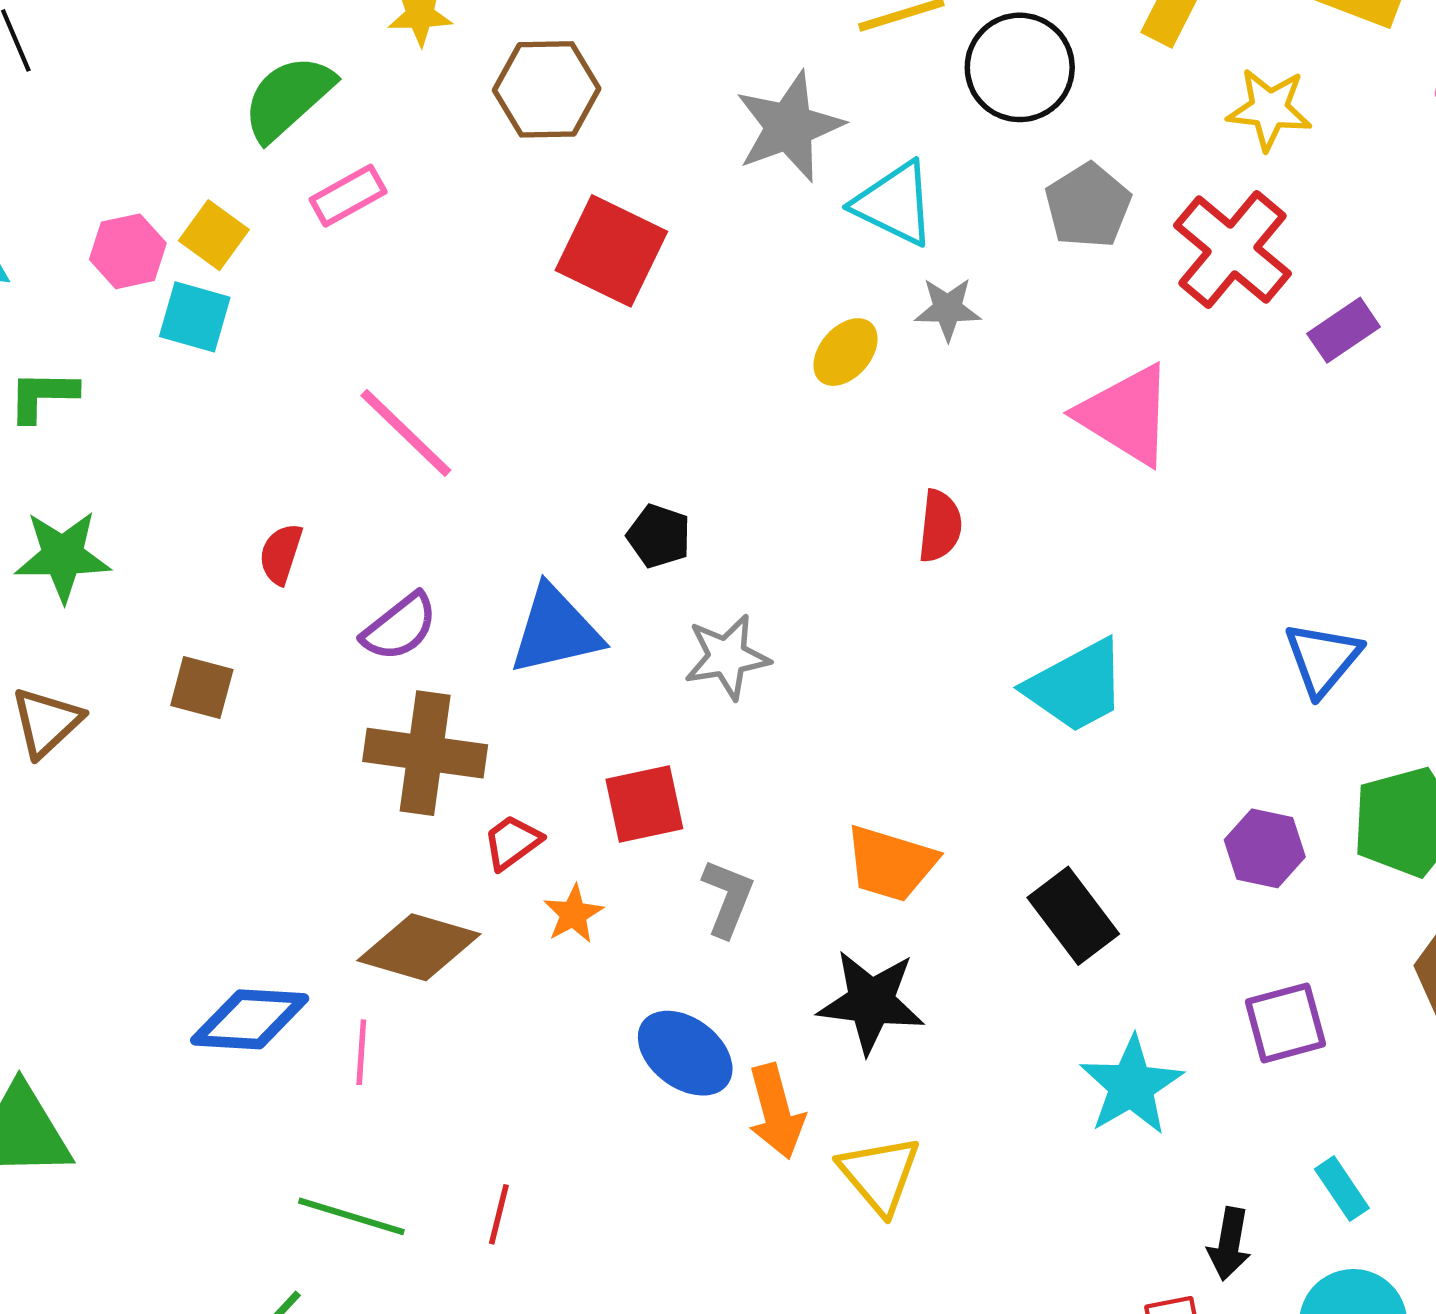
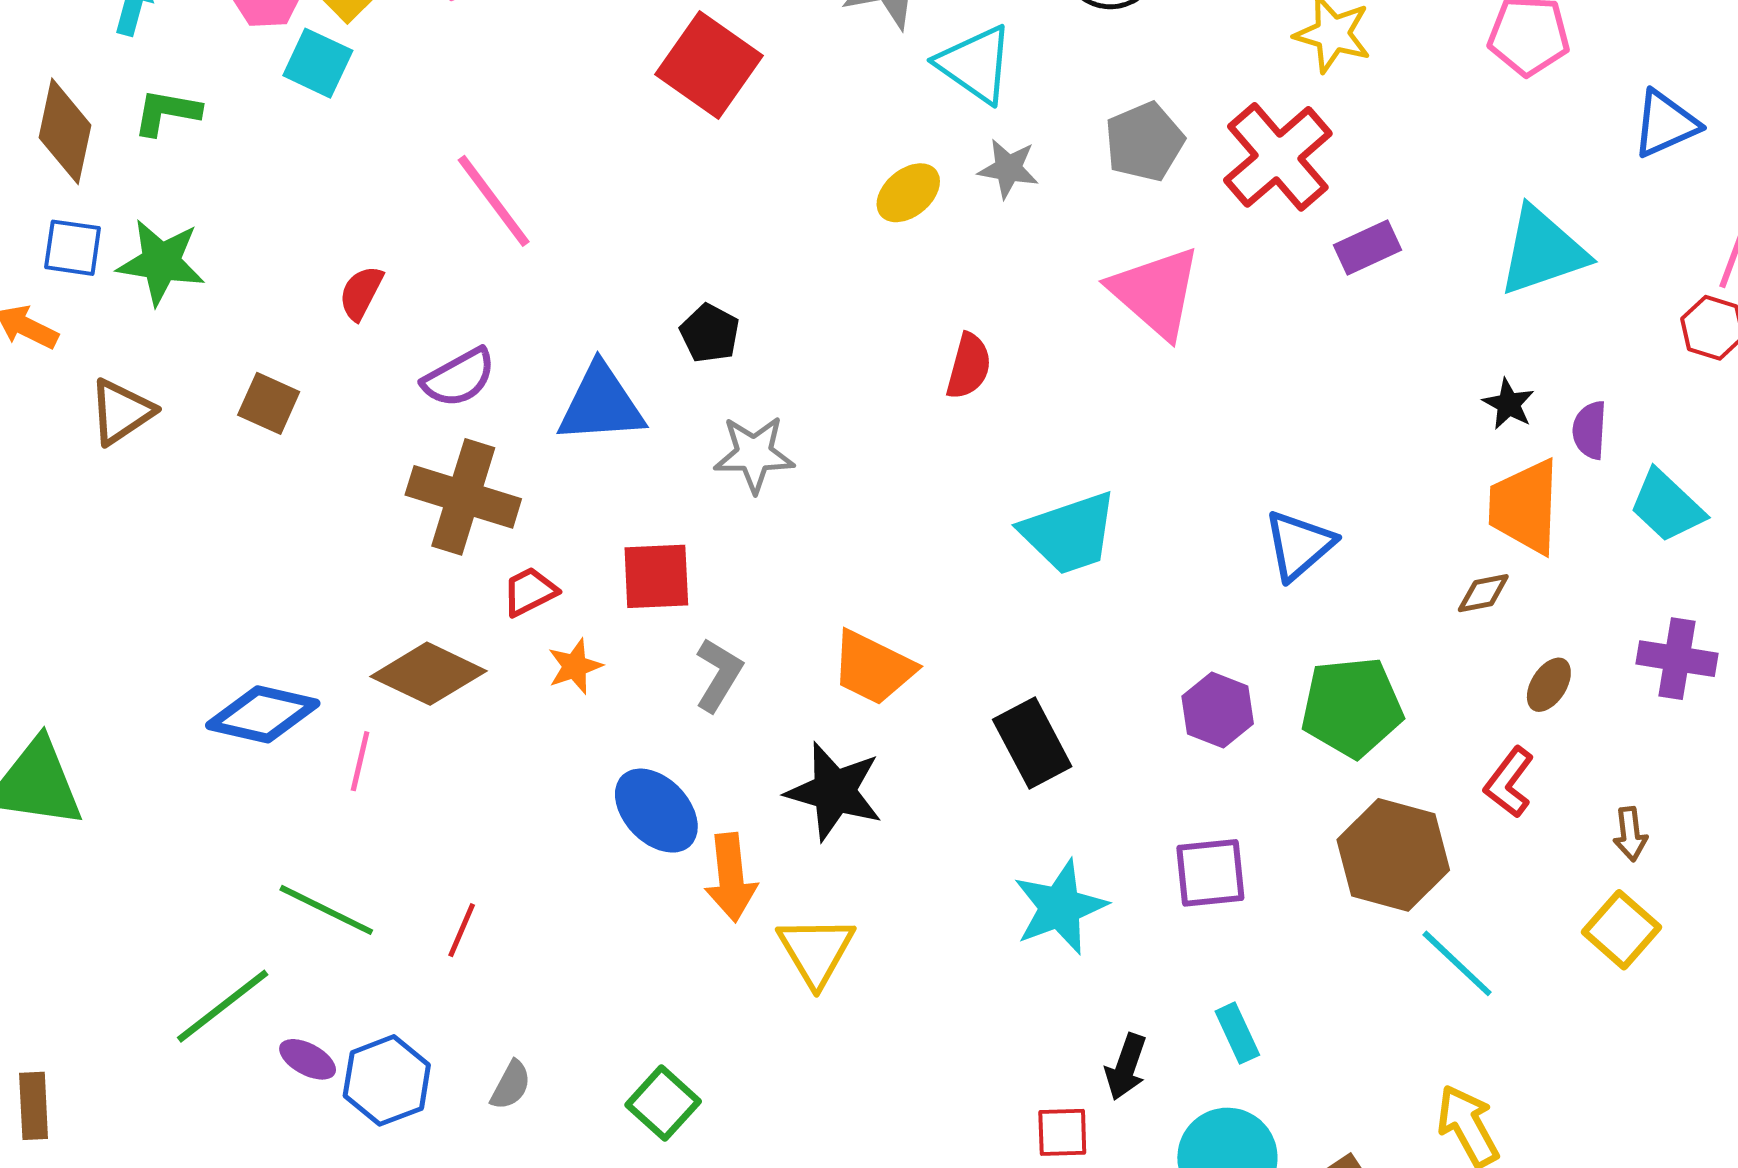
gray pentagon: (1088, 206) -> (1144, 142), moved

